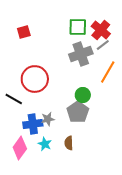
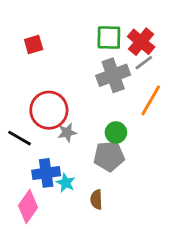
gray pentagon: (78, 112) -> (109, 156), turned 30
gray star: (48, 119) -> (67, 132), moved
cyan star: (45, 144) -> (66, 183), moved

